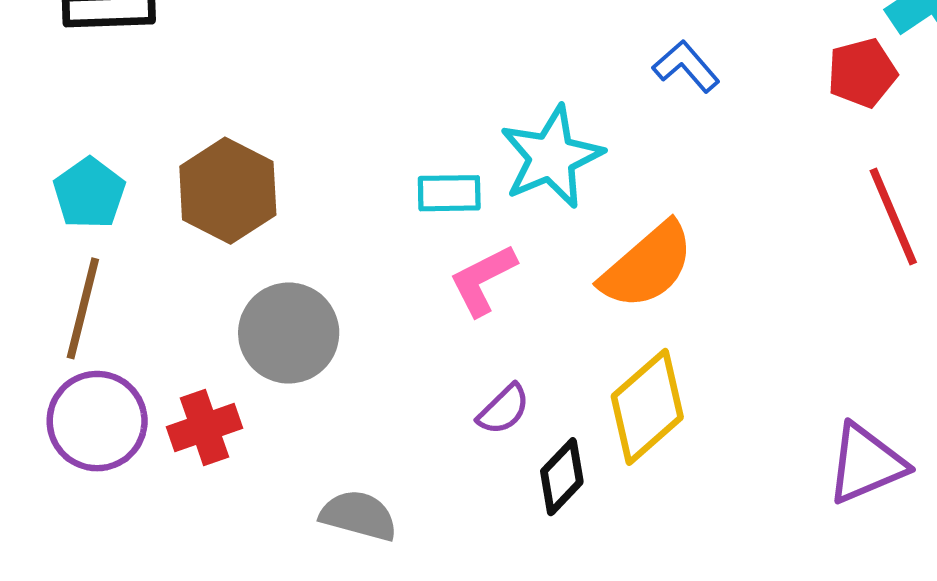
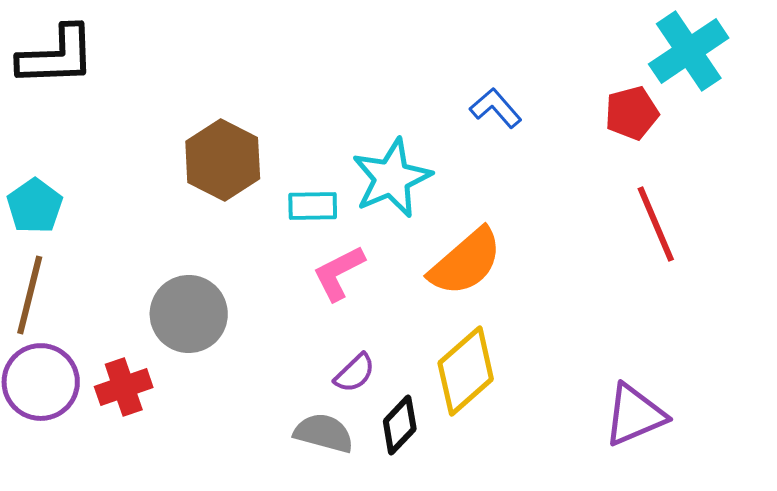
brown hexagon: (228, 191) -> (223, 160), moved
gray semicircle: (359, 516) -> (324, 433), moved

